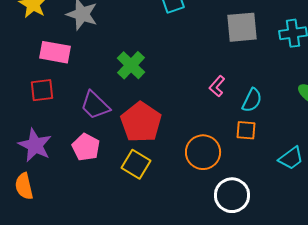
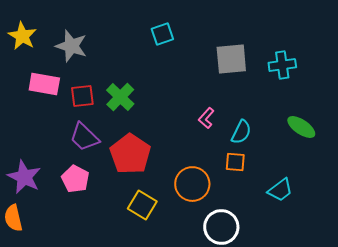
red square: (42, 90) -> (82, 96), moved
yellow square: (136, 164) -> (142, 205), moved

